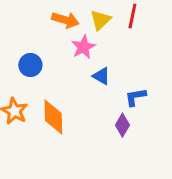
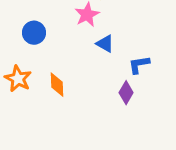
orange diamond: (53, 117) -> (57, 85), size x0.7

